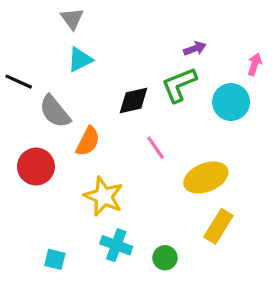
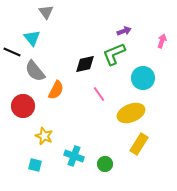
cyan triangle: (80, 60) -> (32, 38), moved, turned -42
cyan circle: (231, 102) -> (143, 78), moved
yellow star: (104, 196) -> (44, 136), moved, size x0.7

